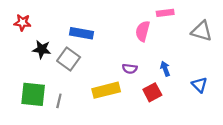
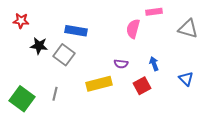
green square: (33, 94) -> (22, 99), moved, turned 30

